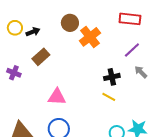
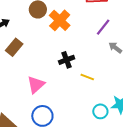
black cross: (112, 77) -> (67, 60), moved
pink triangle: (57, 97) -> (36, 85), turned -36

